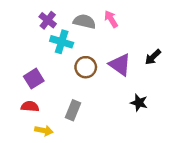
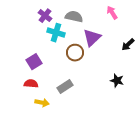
pink arrow: (111, 19) -> (112, 13), moved
purple triangle: (120, 65) -> (92, 38), moved, turned 42
gray rectangle: (73, 110) -> (65, 87), turned 35

